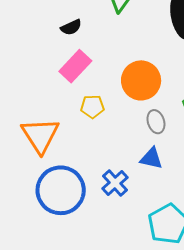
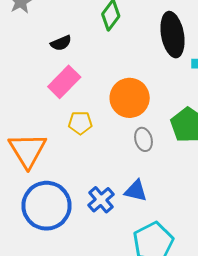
blue triangle: (151, 158) -> (136, 191), moved

